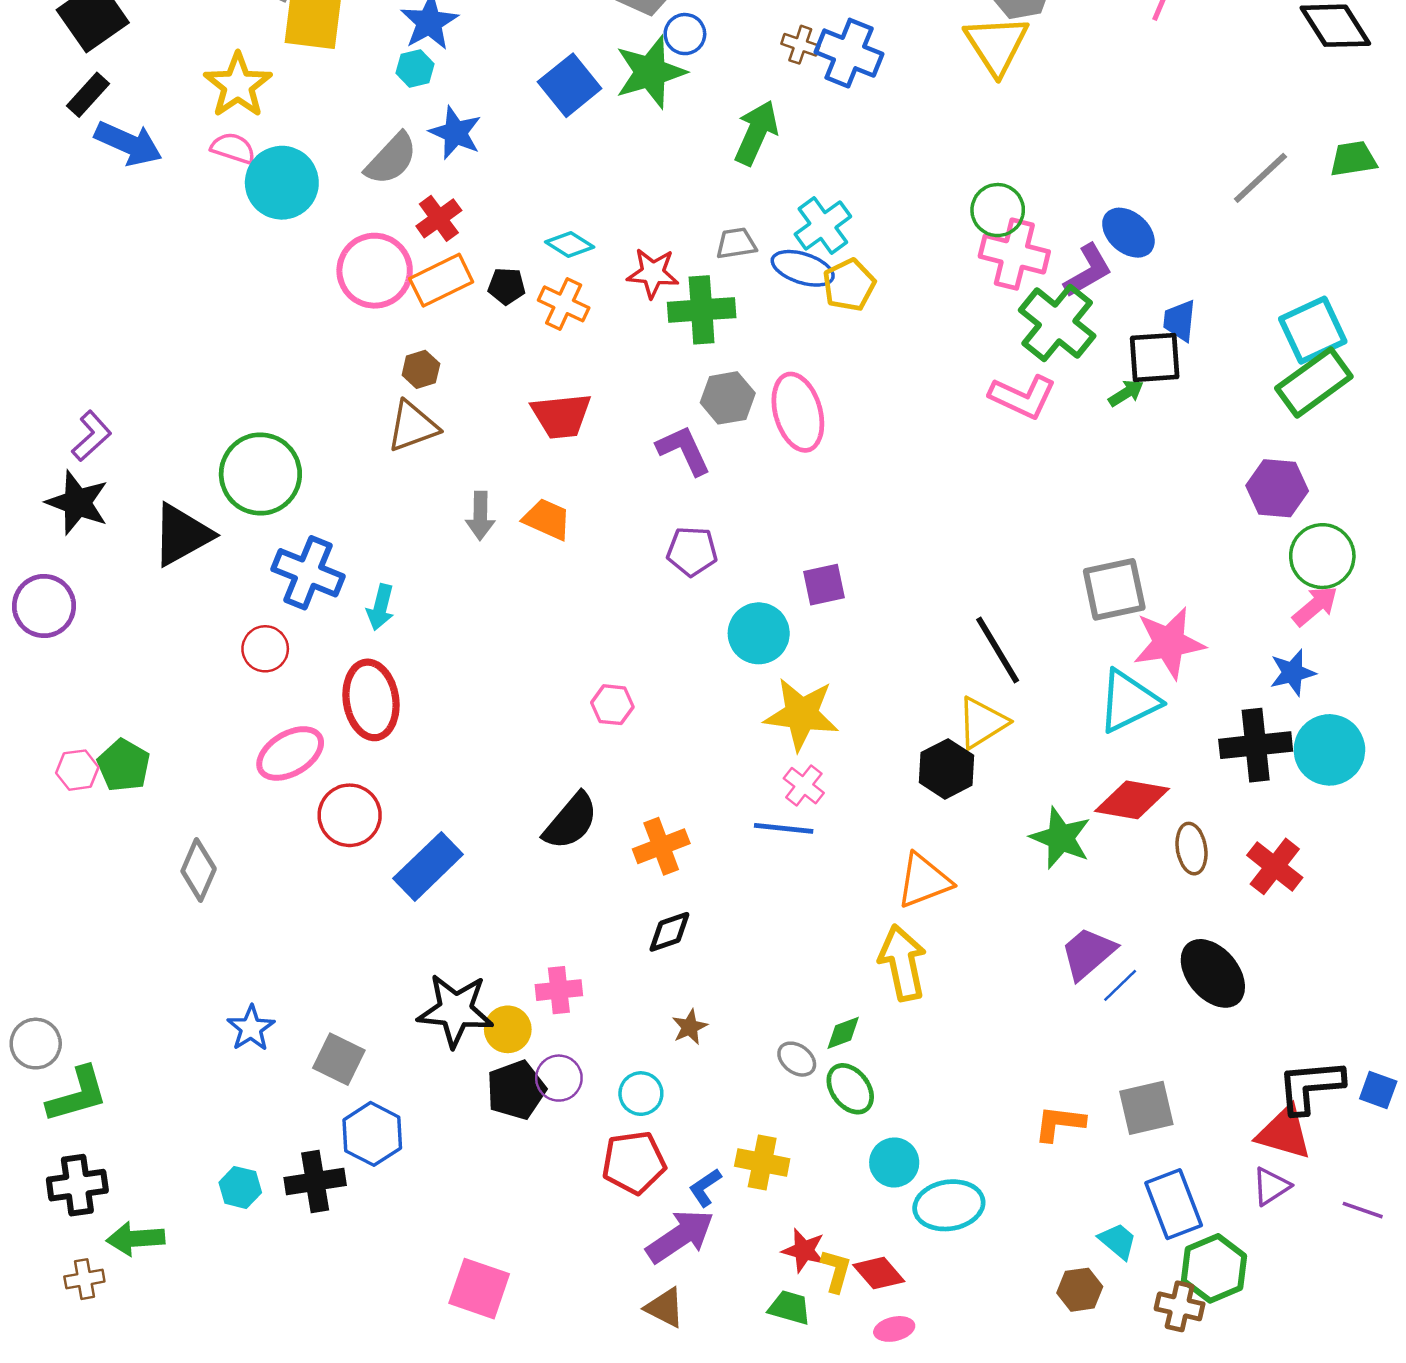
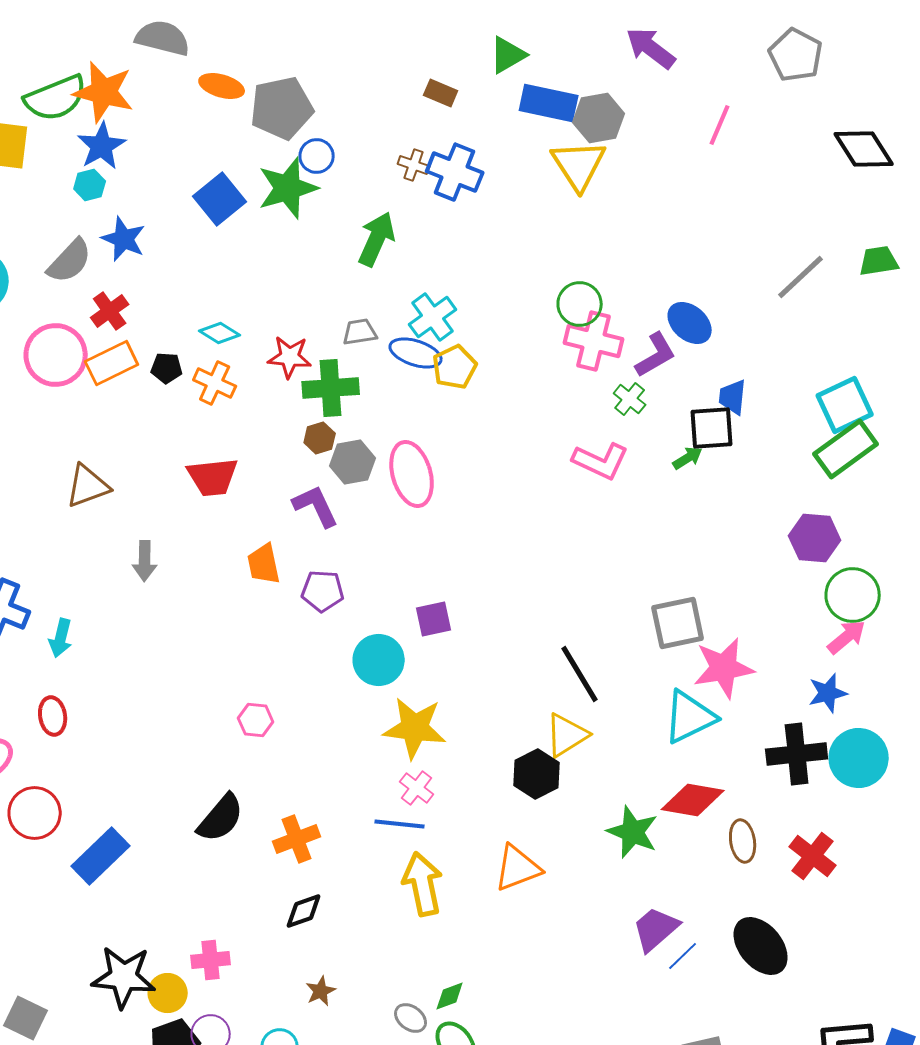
green cross: (1057, 323) -> (630, 399), size x0.5
brown hexagon: (421, 369) -> (320, 438), moved
orange trapezoid: (547, 519) -> (264, 564), moved, turned -126
red ellipse: (371, 700) -> (53, 716), size x0.6
yellow arrow: (903, 963) -> (423, 884), moved

